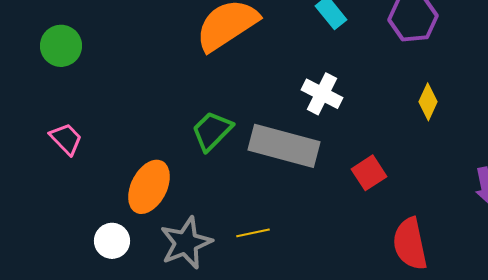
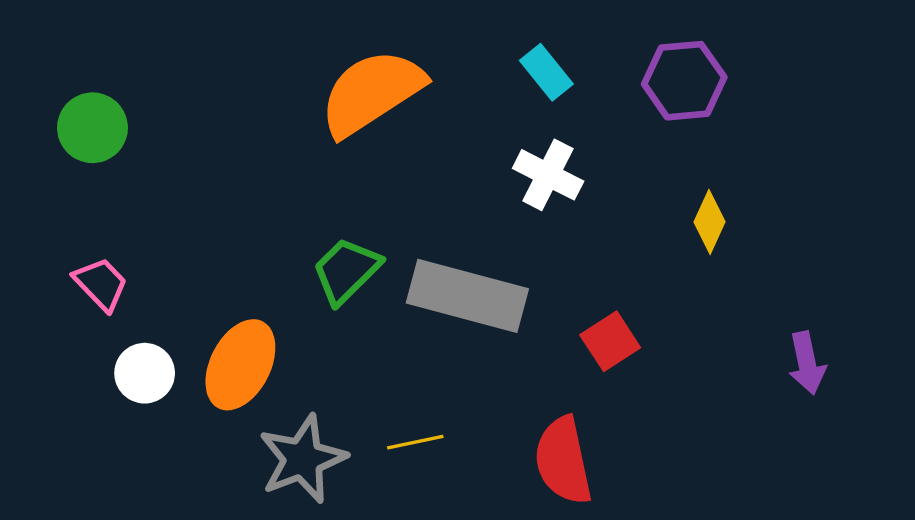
white cross: (322, 94) -> (548, 175), moved
white circle: (112, 241) -> (145, 373), moved
red semicircle: (410, 244) -> (563, 461), moved

